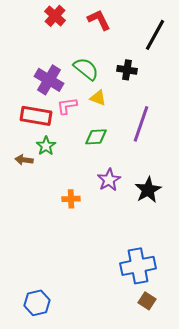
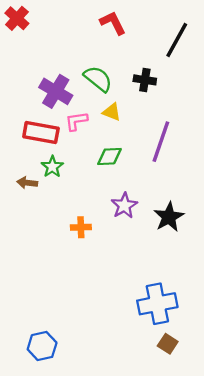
red cross: (55, 16) -> (17, 18), moved

